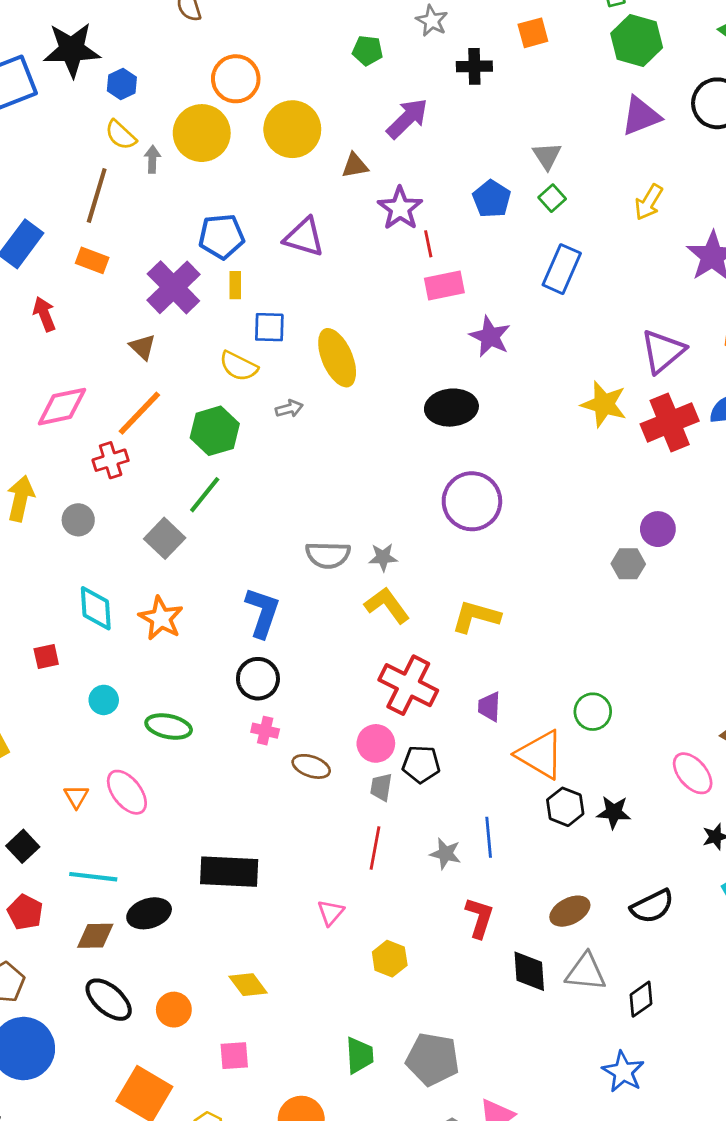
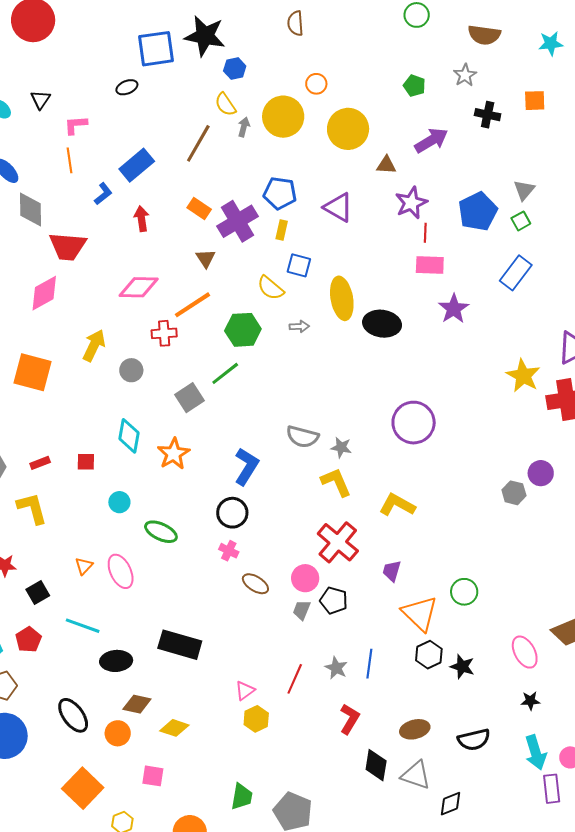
orange circle: (236, 79) -> (316, 84), size x0.6
blue pentagon: (492, 199) -> (478, 211), size x1.4
orange rectangle: (92, 260) -> (199, 208), moved
black ellipse: (451, 408) -> (382, 324), moved
red line: (375, 848) -> (295, 679), moved
brown diamond: (95, 936) -> (137, 704), moved
yellow hexagon: (390, 959) -> (256, 719), moved
yellow diamond: (248, 985) -> (174, 728), turned -48

